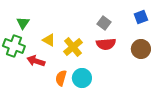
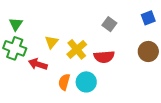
green triangle: (23, 23) -> (16, 24), moved
yellow triangle: (49, 40) -> (52, 42), turned 40
red semicircle: (106, 44) -> (104, 57), moved

